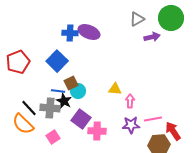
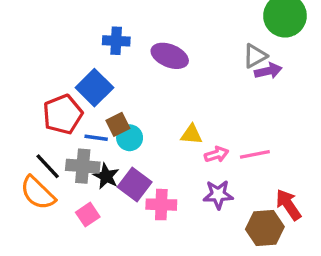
gray triangle: (137, 19) -> (255, 56), moved
purple ellipse: (89, 32) -> (170, 56), moved
purple arrow: (152, 37) -> (268, 71), moved
red pentagon: (18, 62) -> (63, 114), moved
black star: (64, 101) -> (106, 176), moved
pink arrow: (130, 101) -> (216, 154), turned 72
pink line: (153, 119) -> (255, 154), moved

